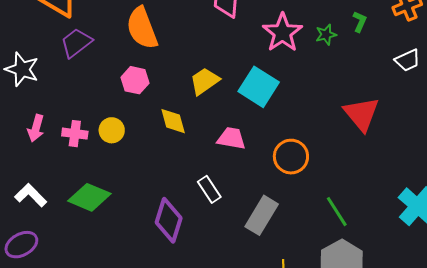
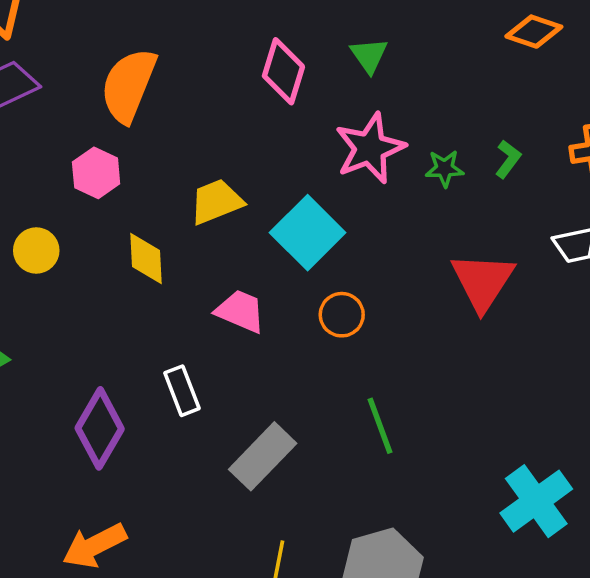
orange semicircle: (142, 28) -> (129, 85), turned 30
red triangle: (361, 114) -> (483, 281), moved
orange circle: (291, 157) -> (342, 315), moved, size x0.7
green line: (337, 212) -> (380, 426), moved

